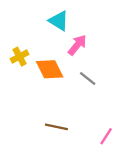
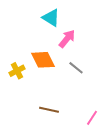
yellow cross: (20, 57) -> (17, 71), moved

